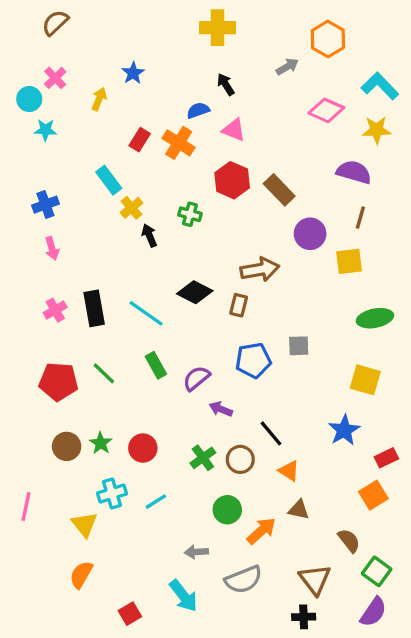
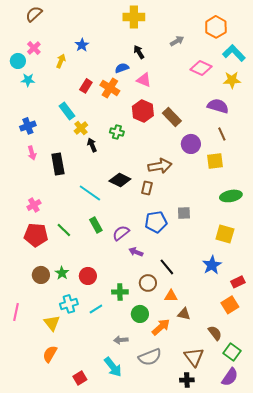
orange hexagon: (328, 39) -> (216, 27), moved
brown line: (360, 218) -> (222, 134), turned -40
black rectangle: (94, 308) -> (58, 164), moved
pink cross: (55, 310) -> (34, 205), moved
green cross: (203, 458) -> (120, 292), moved, turned 35
orange triangle: (289, 471) -> (171, 296), moved, turned -32

